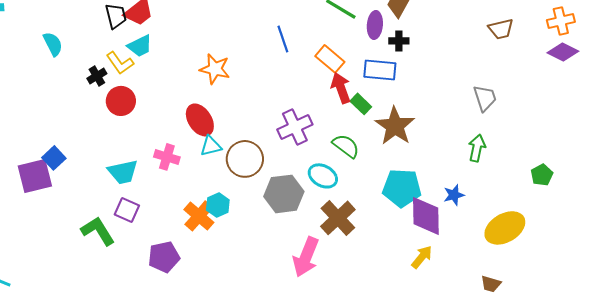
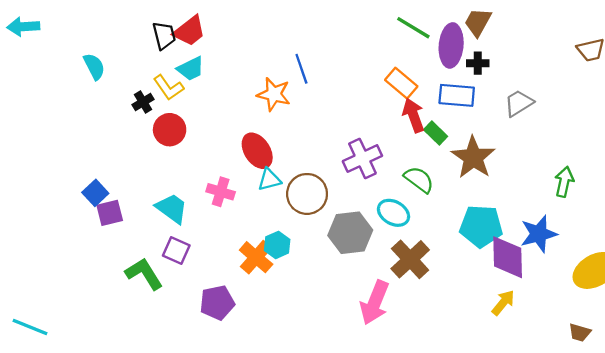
purple ellipse: (375, 25) -> (451, 45), size x1.4
blue line: (283, 39) -> (301, 69), moved
gray trapezoid: (485, 98) -> (519, 103), moved, turned -104
cyan trapezoid: (123, 172) -> (172, 208), turned -132
purple square: (35, 176) -> (110, 213), moved, size x0.7
blue star: (454, 195) -> (539, 234), size x1.6

